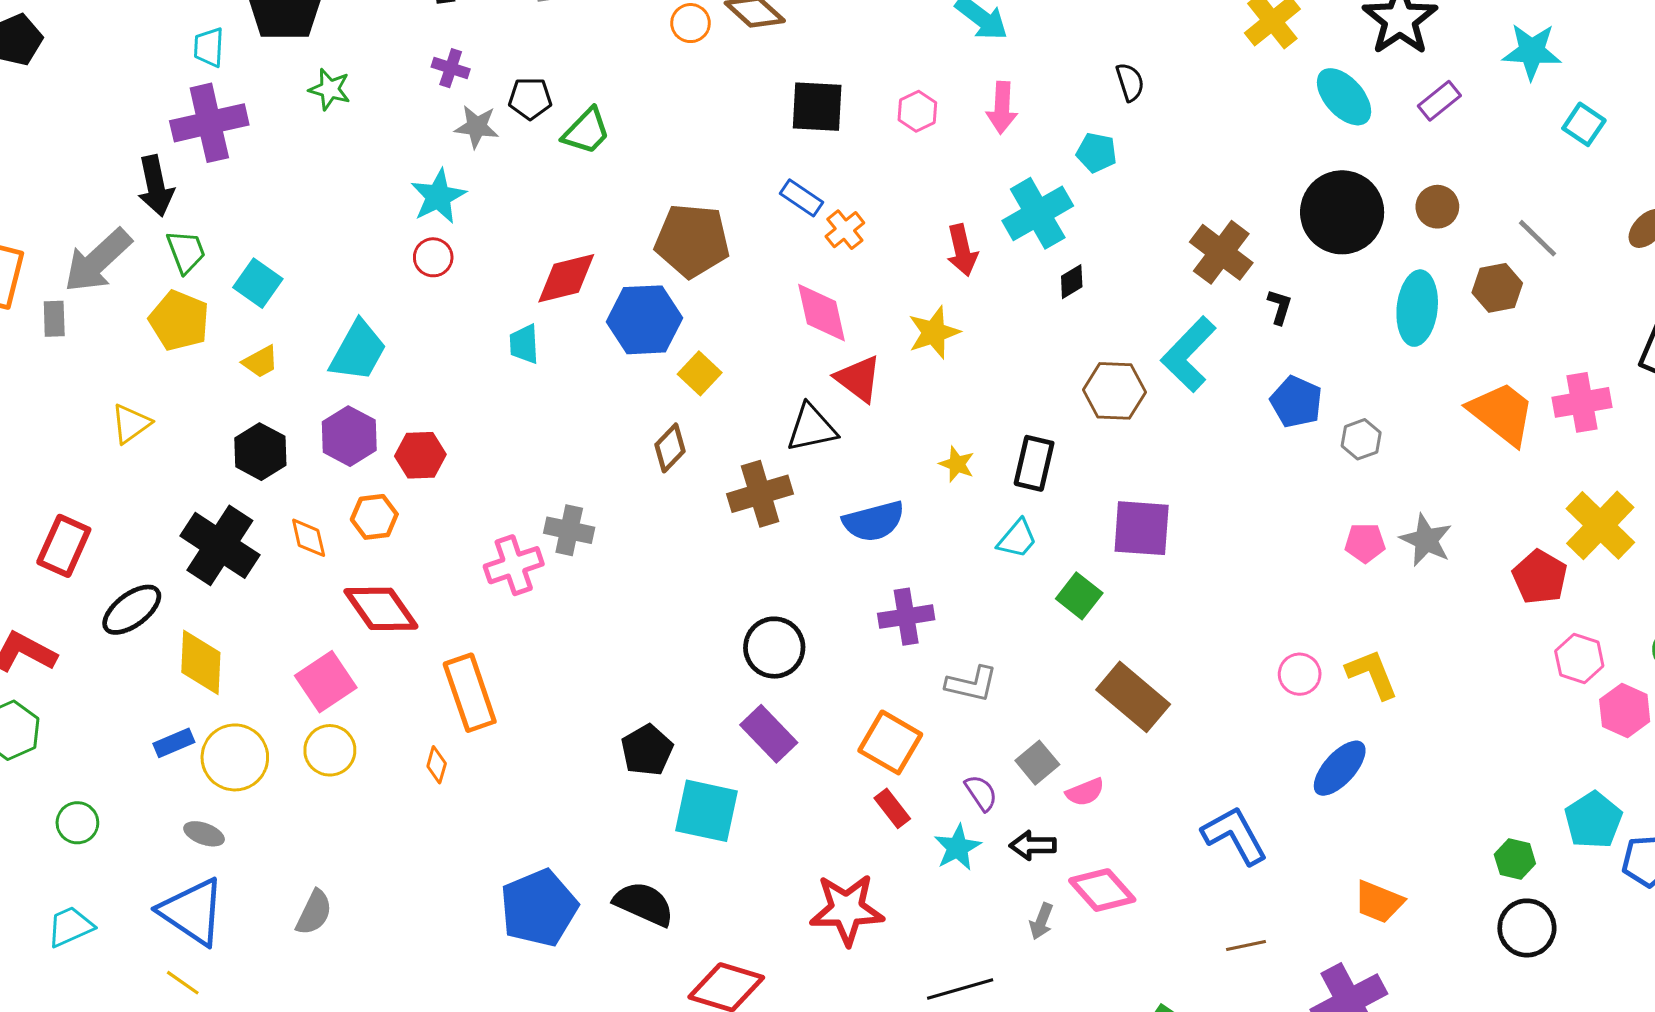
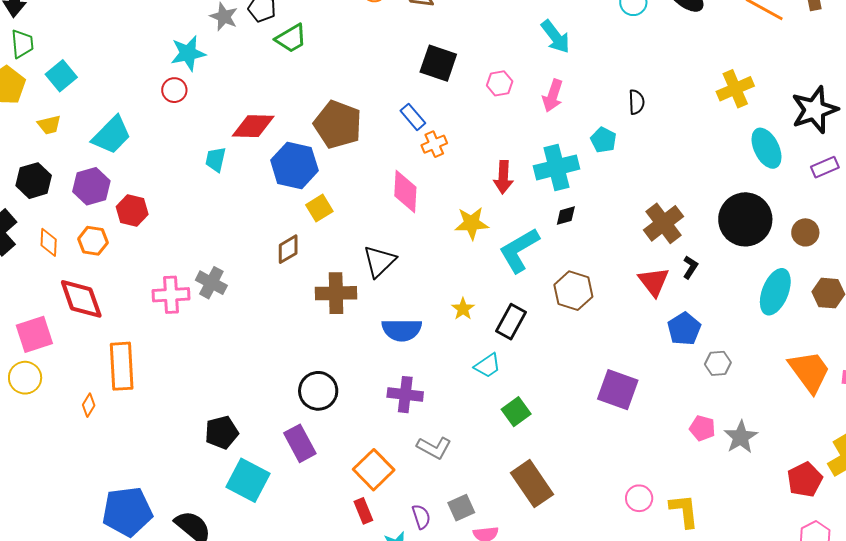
cyan L-shape: (1189, 354) -> (519, 250), moved
red triangle: (858, 379) -> (654, 282), moved
black triangle: (812, 428) -> (379, 261), turned -48
purple square: (1142, 528) -> (618, 390), moved

